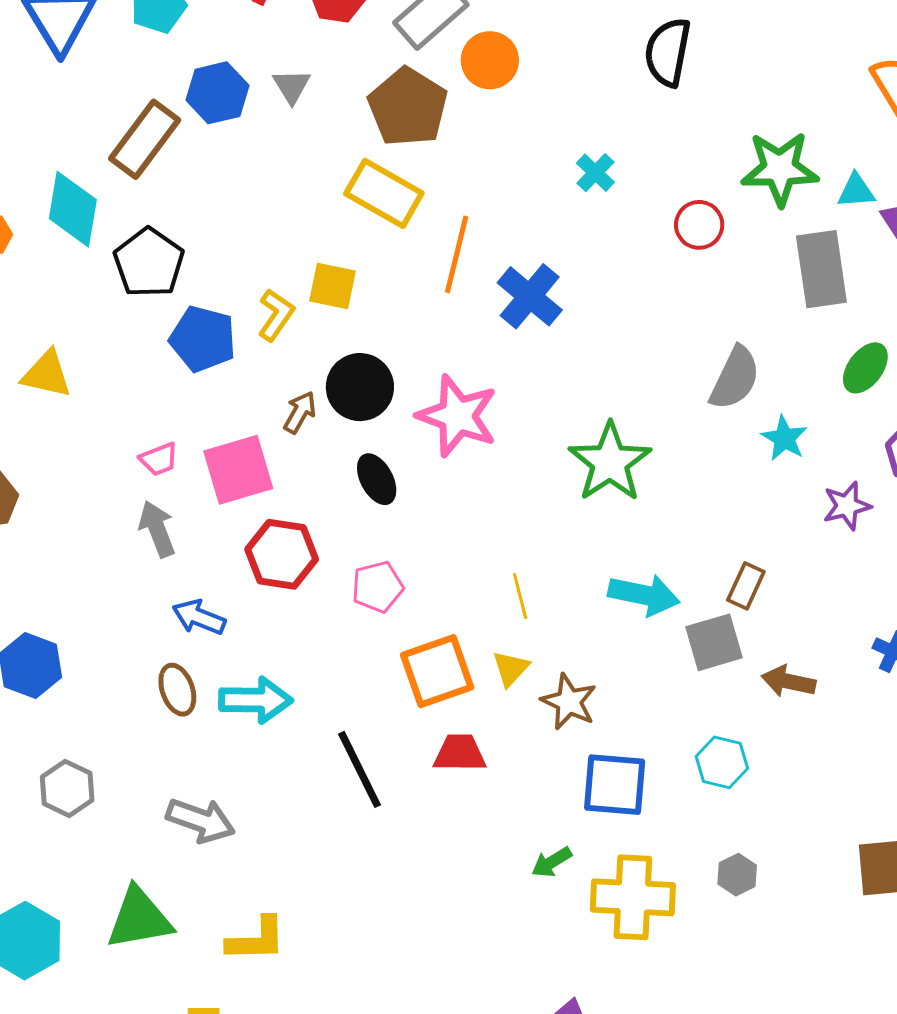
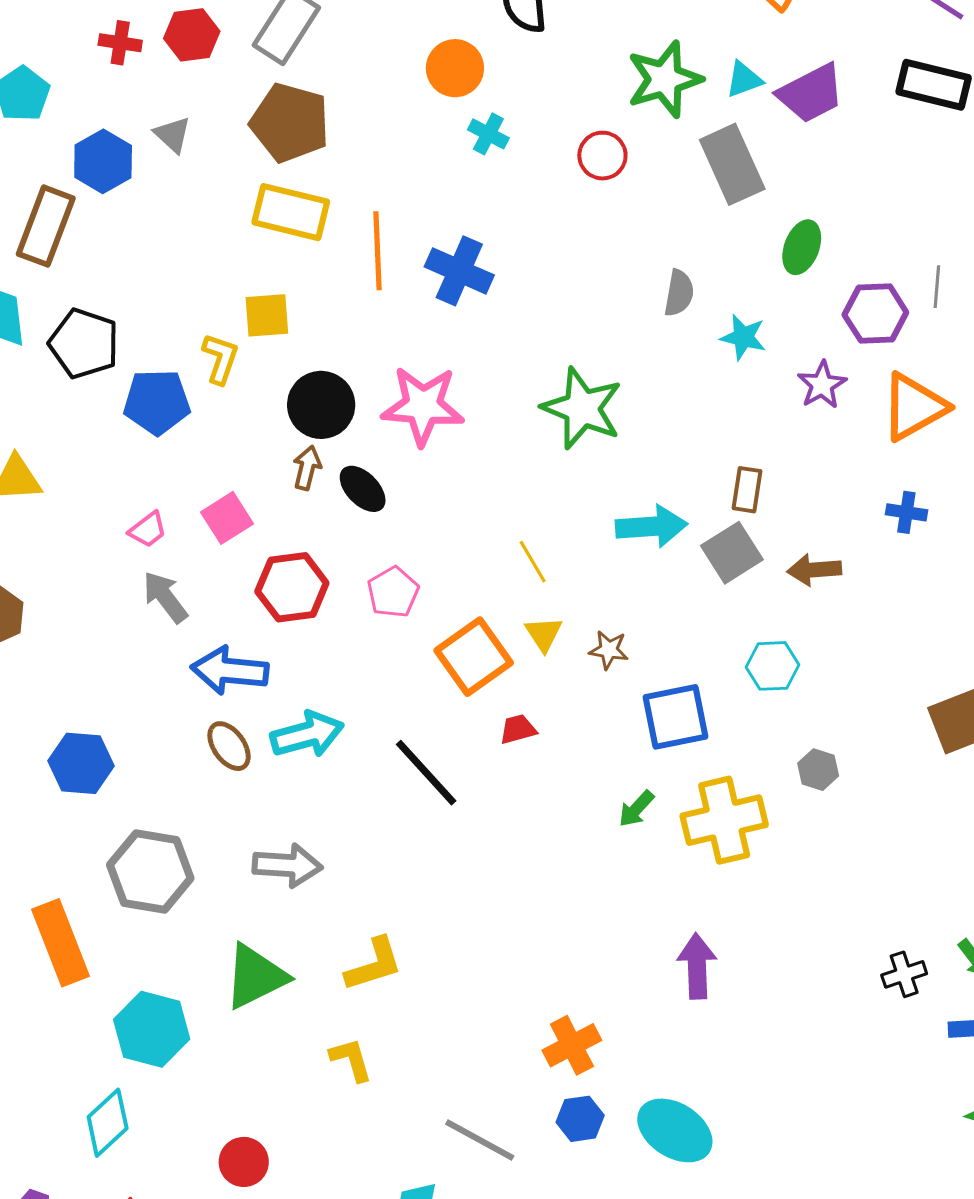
orange circle: (490, 60) -> (455, 68), moved
gray semicircle: (735, 378) -> (679, 293), size x0.7
brown arrow: (300, 412) -> (307, 468), moved
pink square: (238, 470) -> (227, 518), size x0.7
blue arrow: (199, 617) -> (230, 671), size x1.4
brown star: (569, 702) -> (609, 650), size x0.7
red trapezoid: (460, 753) -> (518, 729), size x0.7
gray hexagon: (67, 788) -> (150, 871), size x1.5

